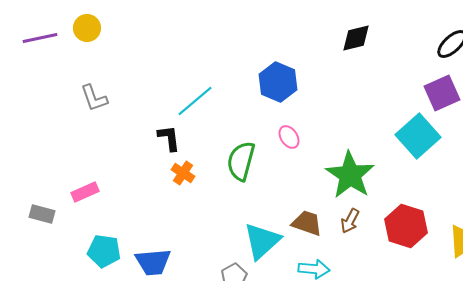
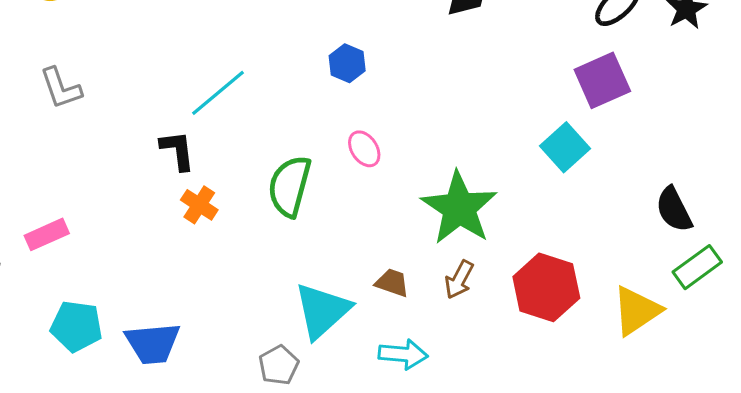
blue hexagon: (278, 82) -> (347, 63), size x0.6
cyan square: (418, 136) -> (565, 147), size x0.7
brown trapezoid: (307, 223) -> (392, 283), size x0.7

